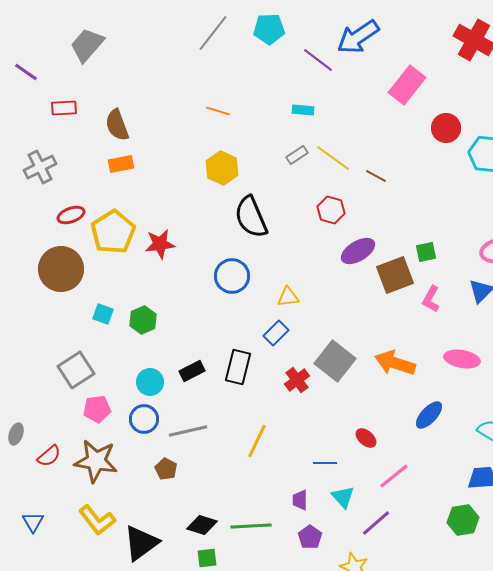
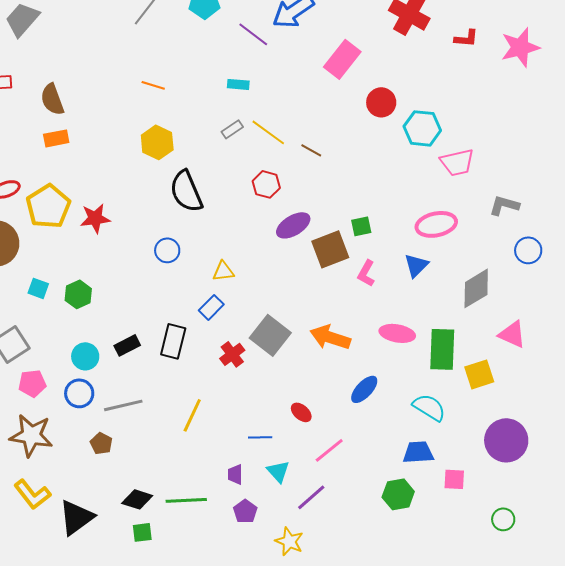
blue circle: (232, 276) -> (167, 250), size x0.7

